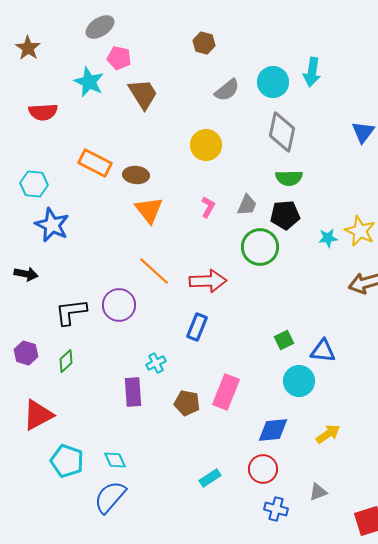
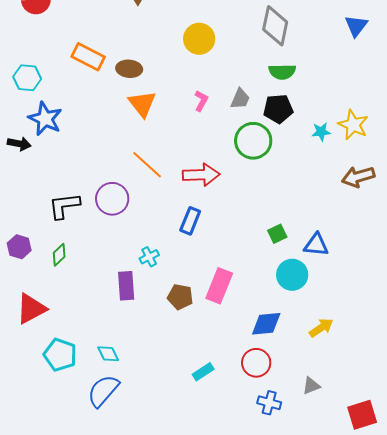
black arrow: (26, 274) -> (19, 144), moved

